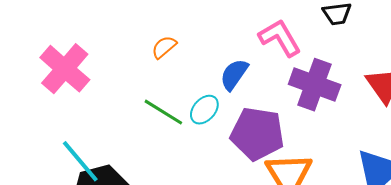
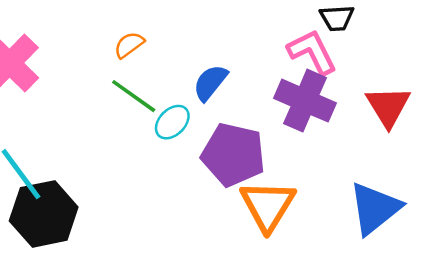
pink L-shape: (280, 38) -> (312, 52), moved
green line: (163, 112) -> (134, 96), moved

